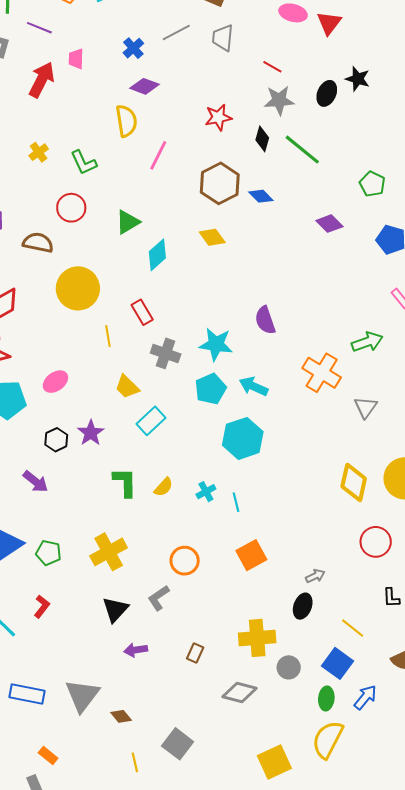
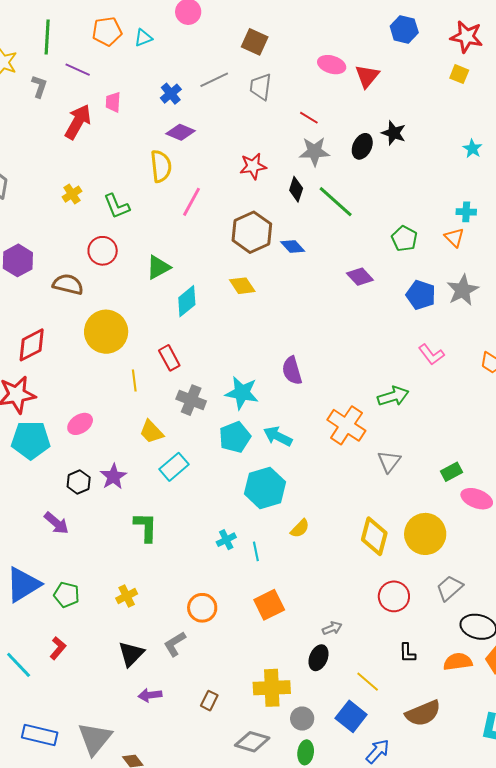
yellow semicircle: (163, 487) -> (300, 528), moved
yellow cross: (109, 552) -> (127, 596), size x0.6
green ellipse: (326, 698) -> (306, 752), moved

